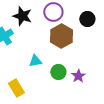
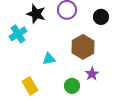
brown hexagon: (61, 36) -> (83, 47), moved
green circle: (58, 72) -> (72, 86), moved

